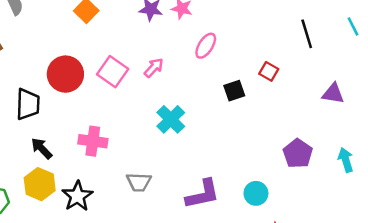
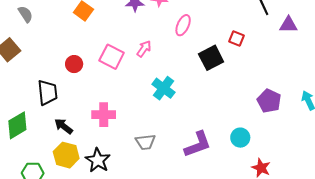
red circle: (65, 74) -> (74, 64), size x0.6
black square: (234, 91) -> (211, 58), size x1.4
purple triangle: (333, 93) -> (288, 25), moved

